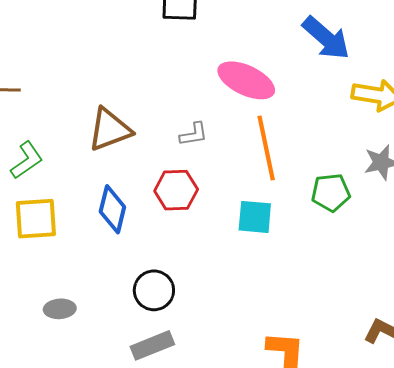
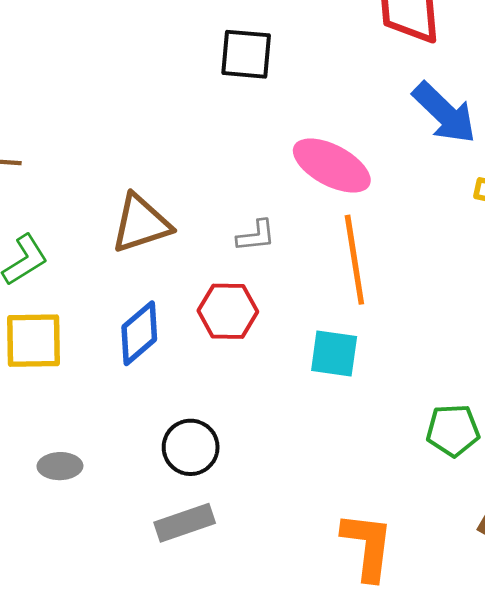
green pentagon: (331, 193) -> (453, 430), moved
blue diamond: (112, 209) -> (139, 333), turned 33

